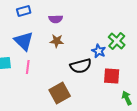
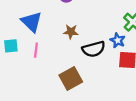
brown star: (57, 41) -> (71, 32), moved
blue star: (99, 51) -> (118, 40), moved

